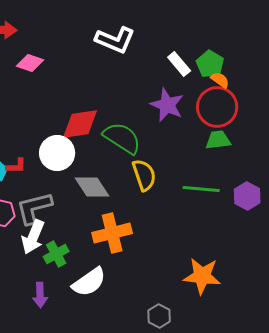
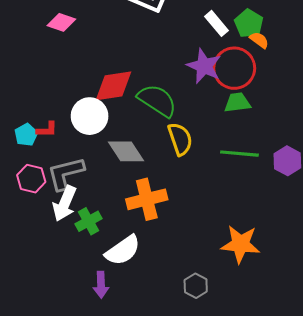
red circle: (217, 107) -> (234, 68), moved
green trapezoid: (218, 140) -> (237, 103), moved
purple arrow: (40, 295) -> (101, 285), moved

